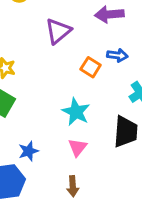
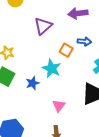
cyan star: (76, 112) -> (52, 68), moved
blue star: (28, 151) -> (33, 83), moved

